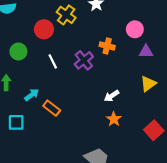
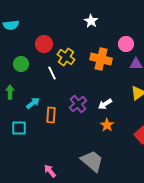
yellow cross: (66, 15) -> (66, 57), moved
orange cross: (107, 46) -> (101, 59), size x1.5
purple cross: (84, 60) -> (78, 104), moved
orange rectangle: (52, 108) -> (51, 115), turned 56

